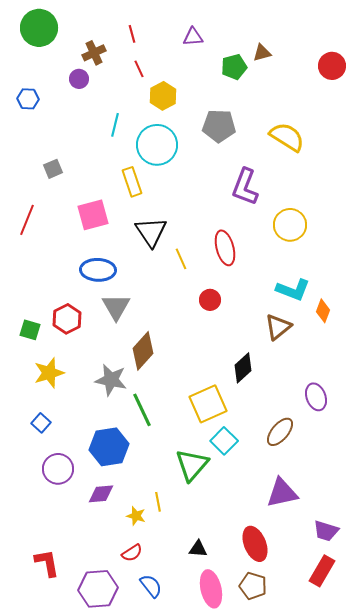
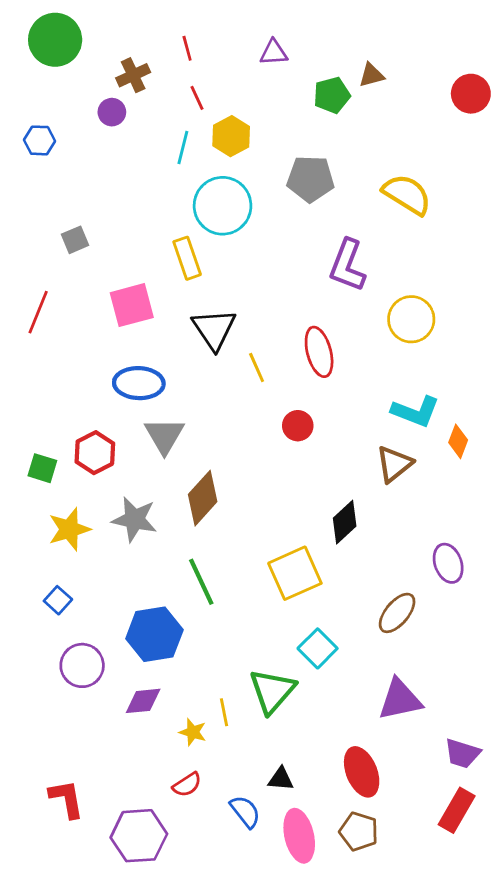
cyan line: (115, 125) -> (183, 148), moved
gray star: (111, 380) -> (135, 519), moved
cyan square: (224, 441) -> (318, 648), moved
green triangle: (192, 465) -> (272, 691), moved
blue semicircle: (151, 586) -> (245, 812), moved

